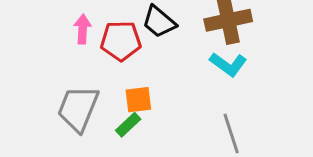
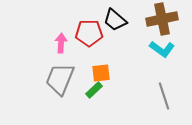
pink arrow: (83, 29) -> (61, 43), moved

